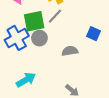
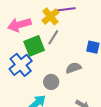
gray circle: (39, 38) -> (51, 82), moved

